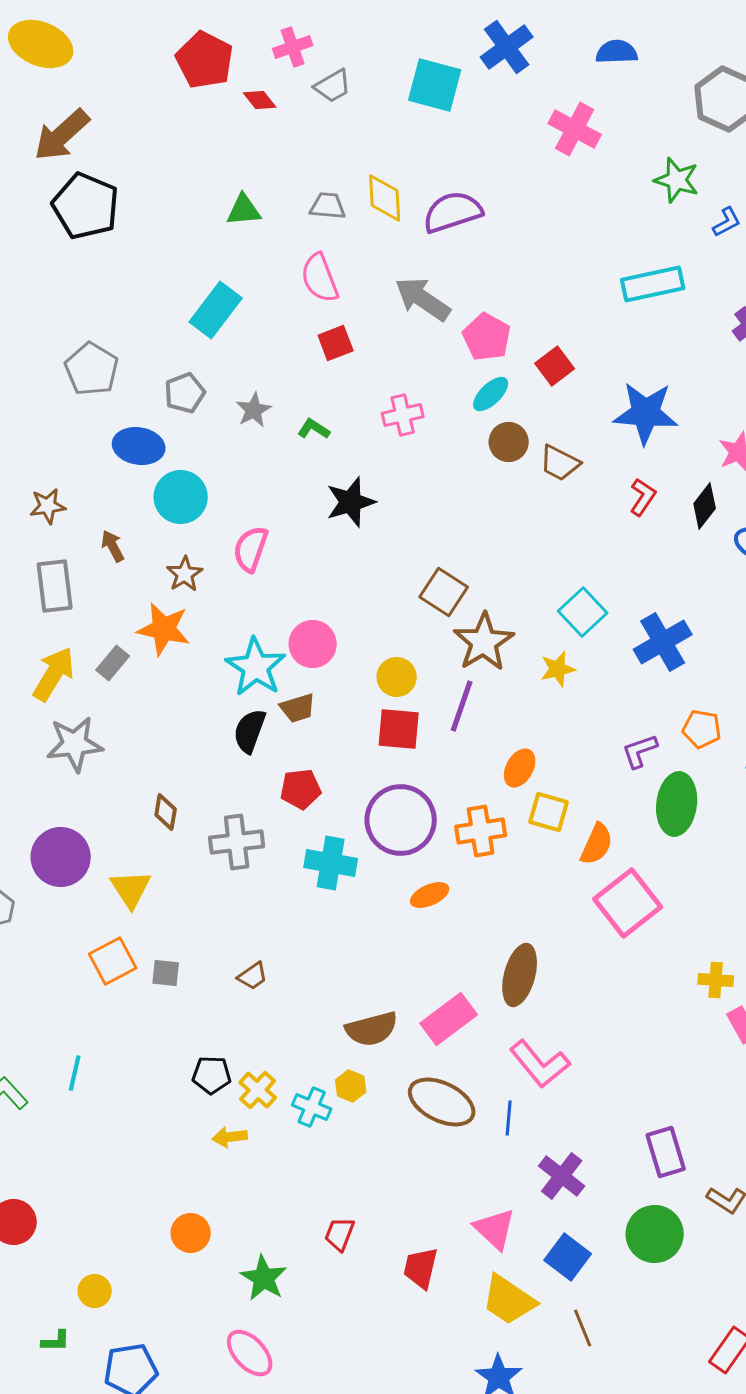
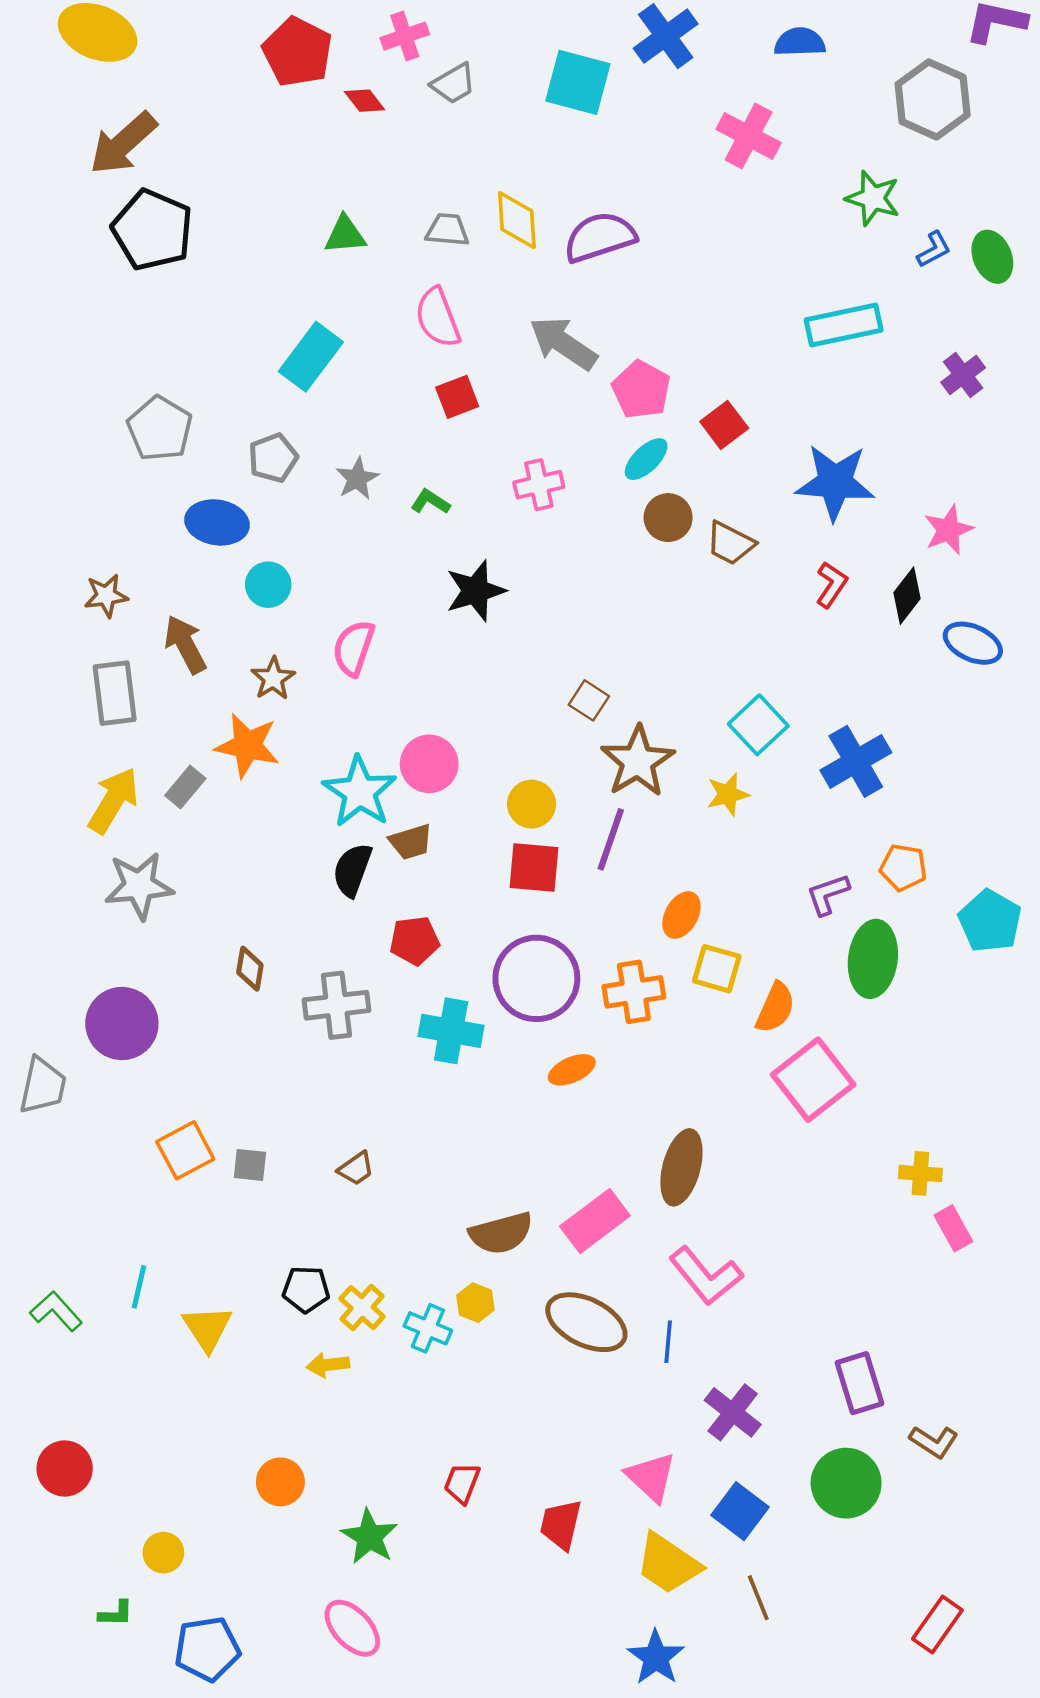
cyan circle: (181, 497) -> (268, 585), size x0.7
brown arrow: (113, 546) -> (185, 644), size x1.5
brown square: (444, 592) -> (589, 700), size x0.7
yellow triangle: (131, 889) -> (207, 1328), moved

